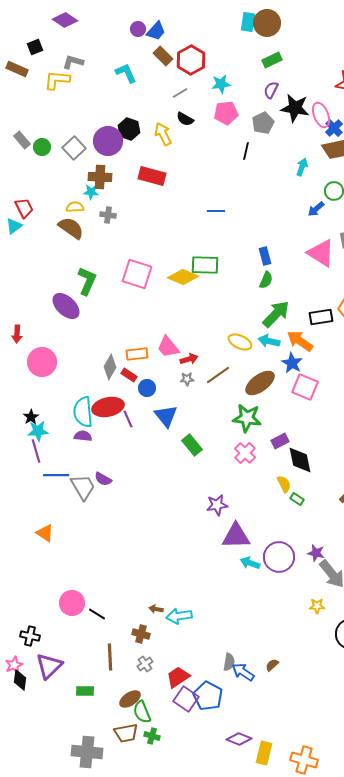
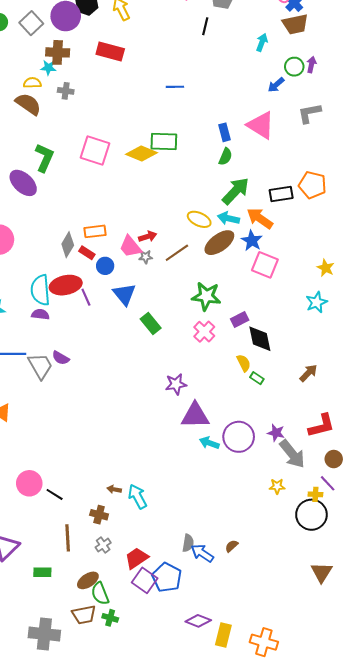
pink triangle: (321, 253) -> (261, 125), moved
pink trapezoid: (168, 347) -> (130, 247), moved
brown ellipse: (260, 383) -> (219, 243), moved
cyan arrow: (179, 616) -> (137, 496), turned 70

